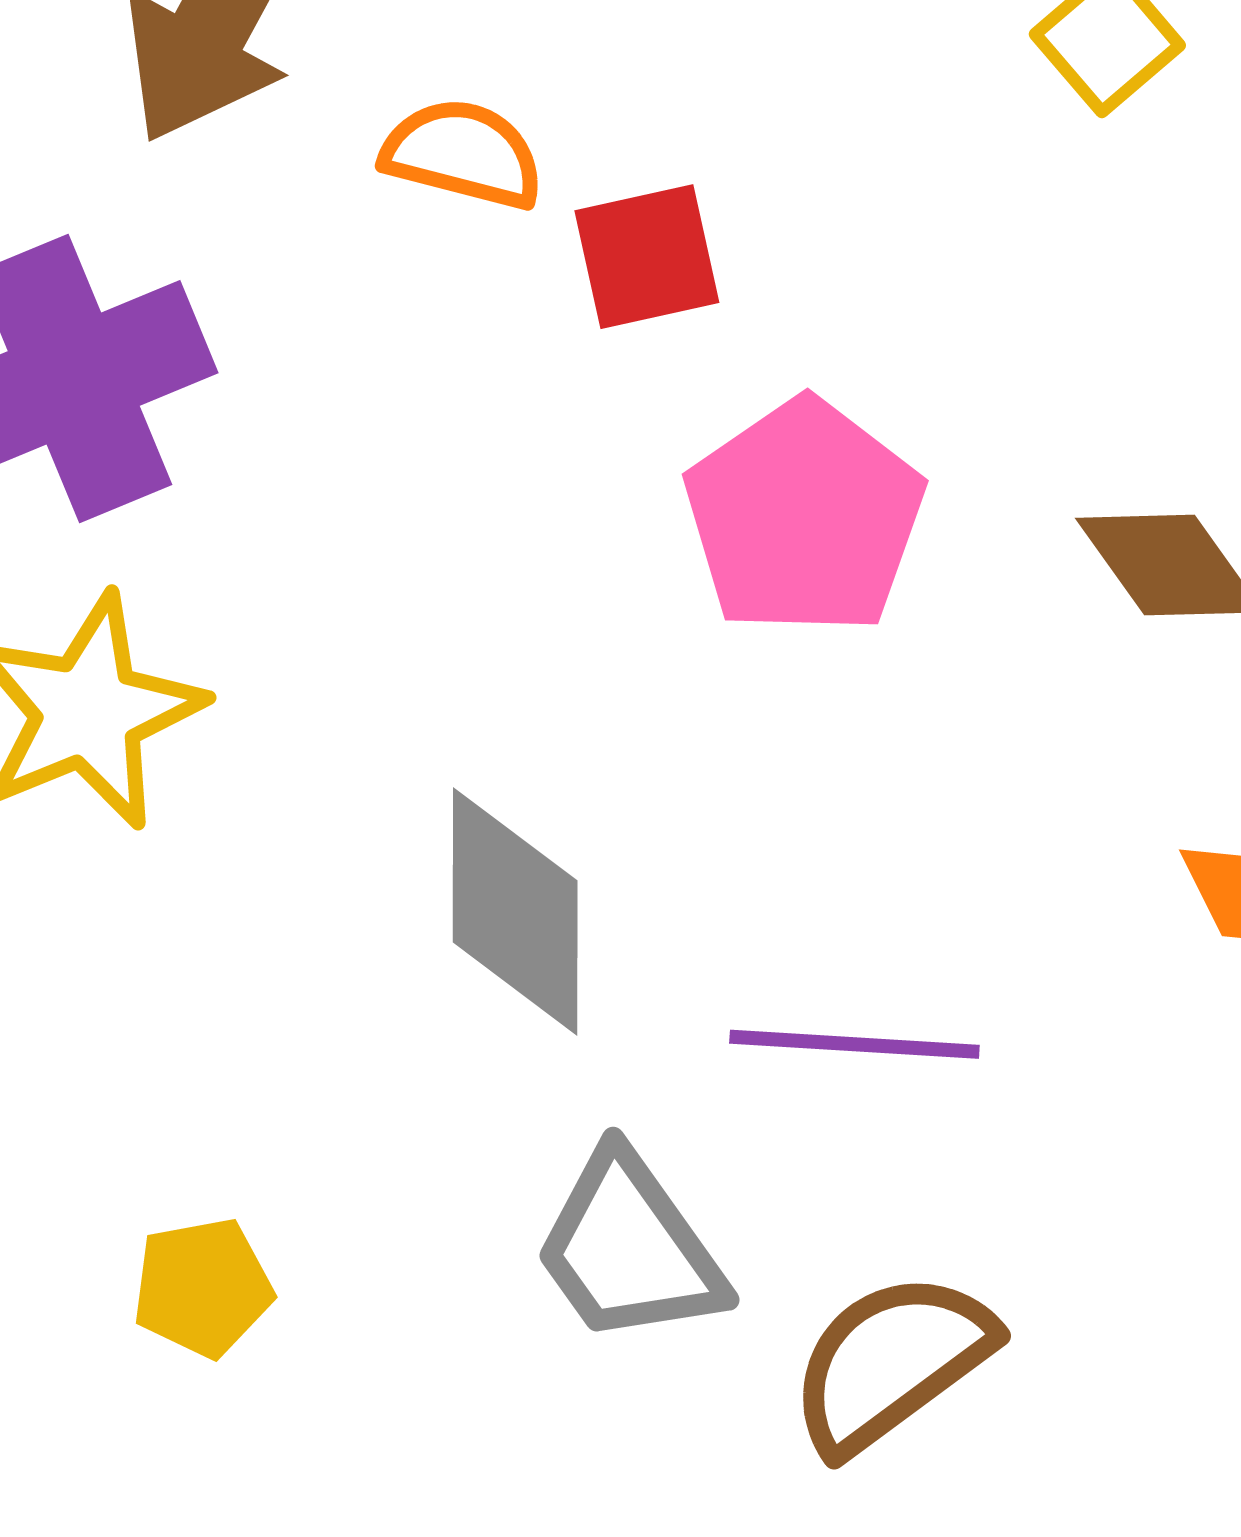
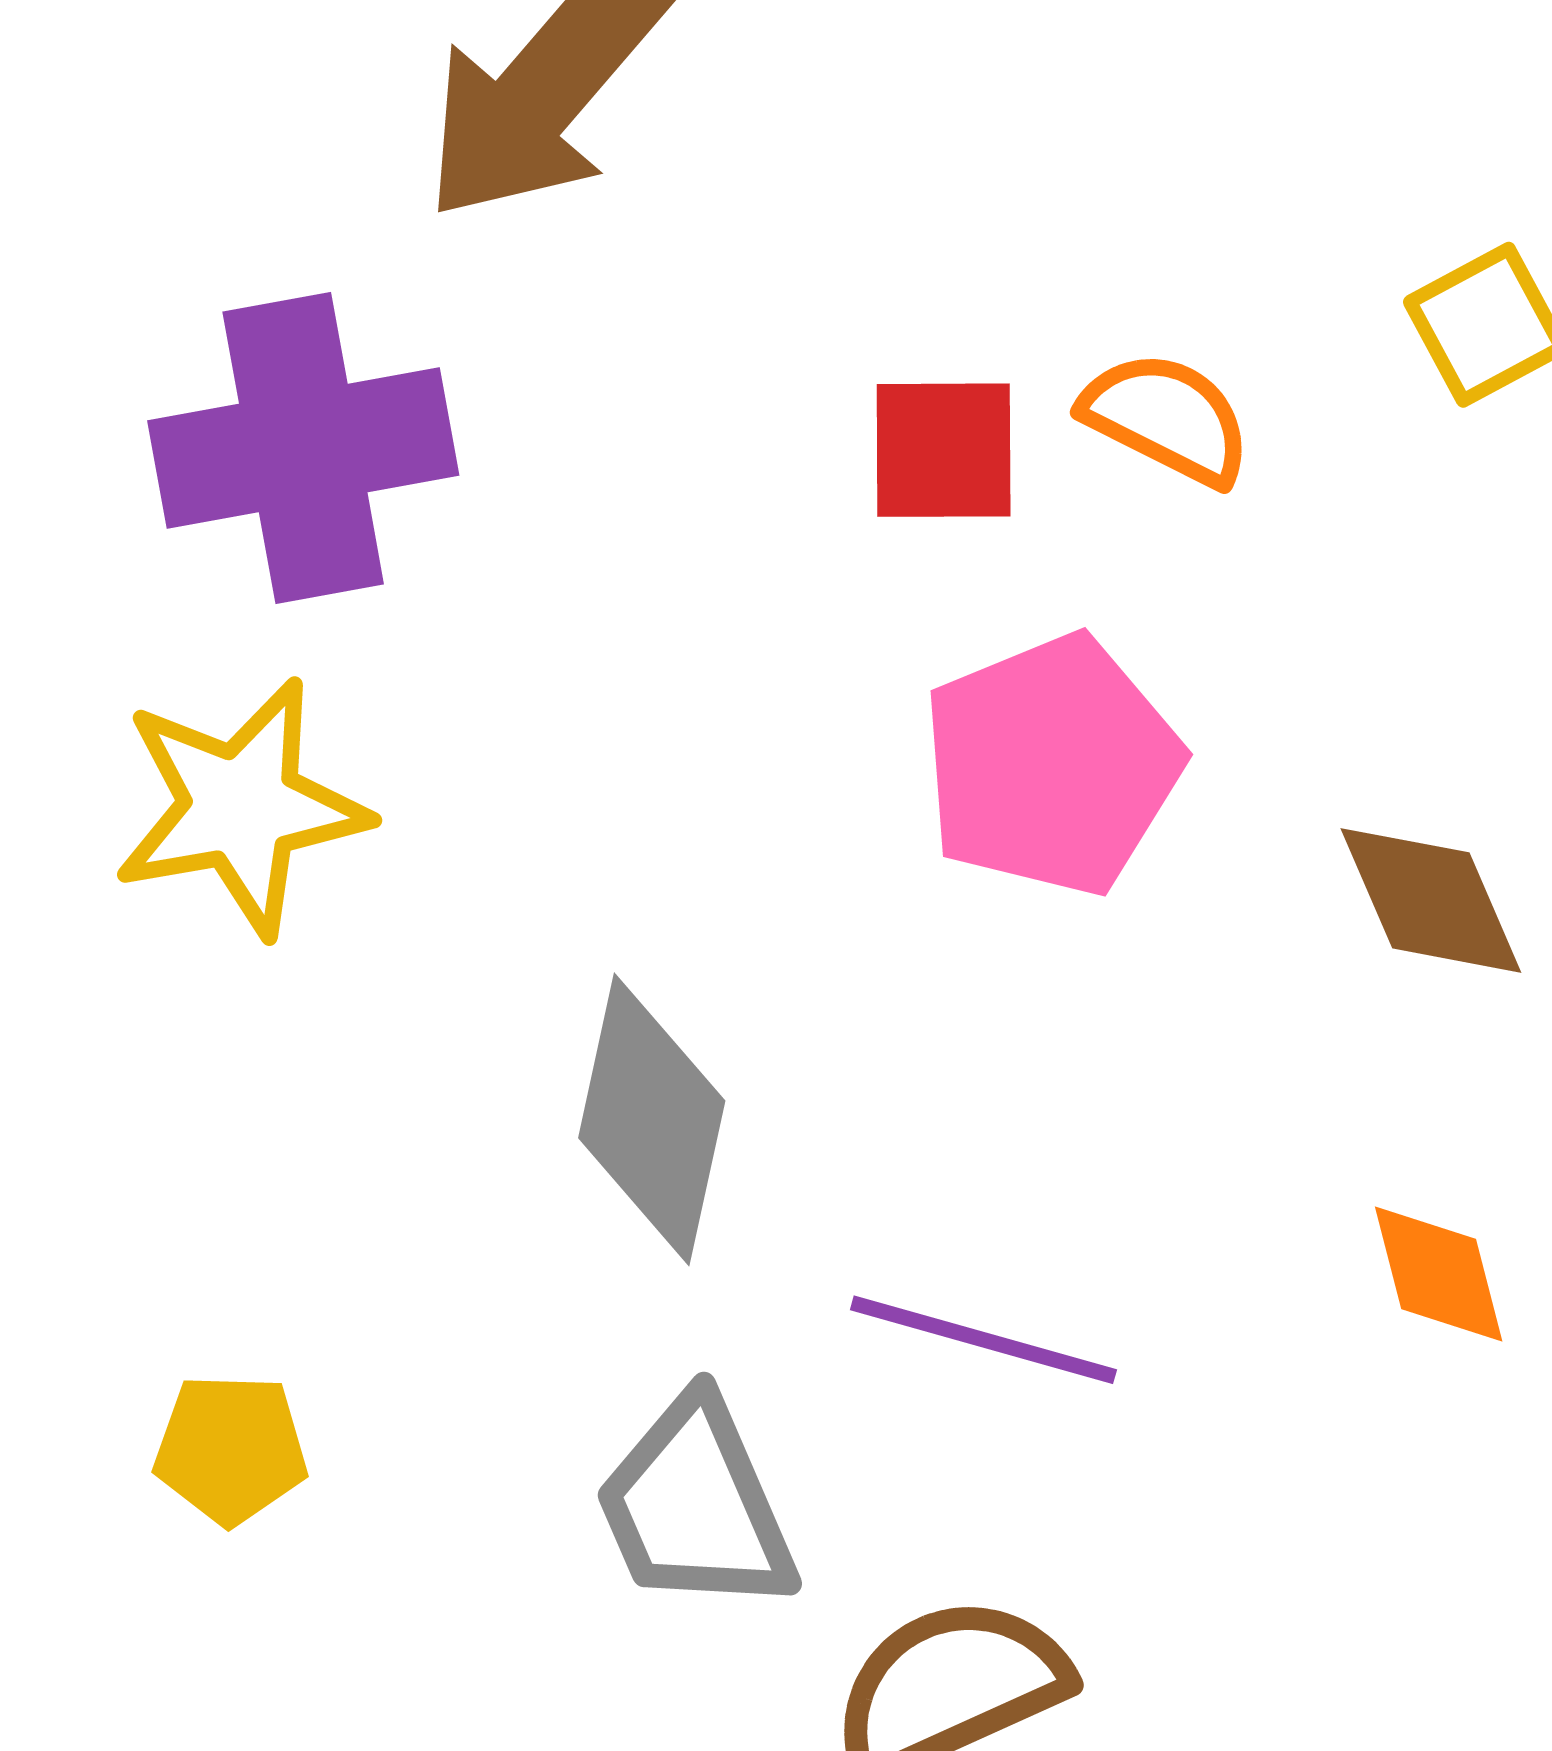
orange semicircle: (463, 154) -> (1167, 418), moved

